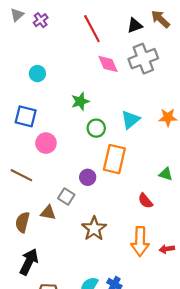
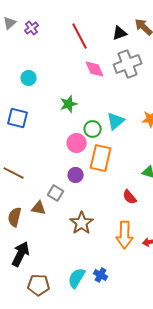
green circle: (96, 128) -> (93, 129), moved
pink circle: (46, 143) -> (77, 143), moved

